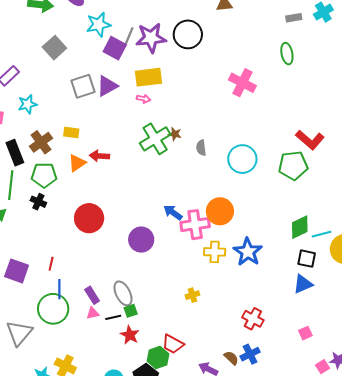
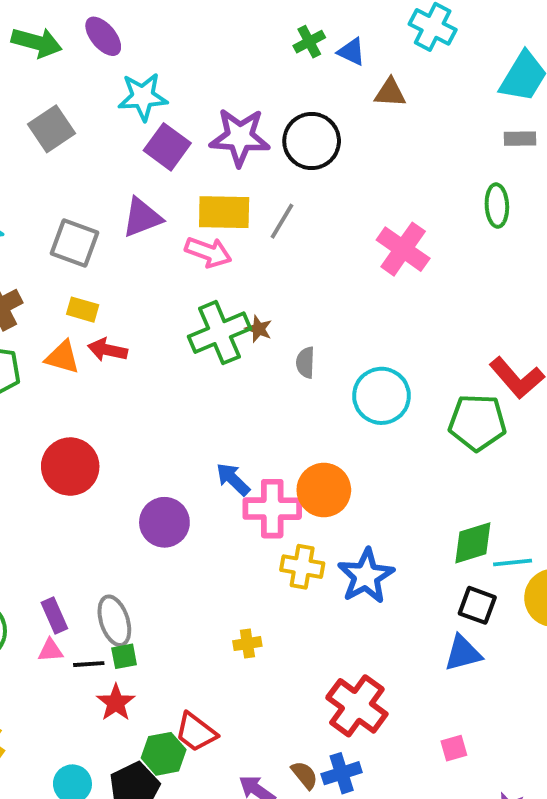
gray line: (129, 37) -> (282, 221), moved
gray square: (83, 86) -> (74, 243), moved, turned 30
pink arrow: (143, 99) -> (208, 252), size x1.6
yellow rectangle: (71, 132) -> (83, 310), moved
orange triangle: (77, 163) -> (62, 357), turned 42
red cross: (253, 319) -> (357, 706), size x1.4

